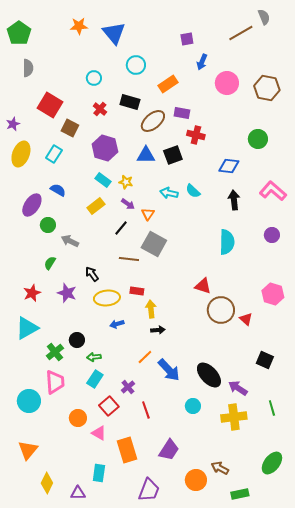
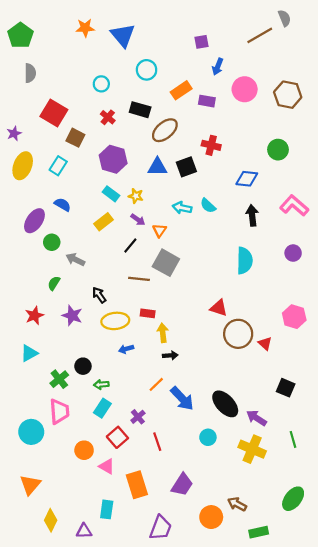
purple rectangle: (182, 113) -> (207, 101), moved
cyan triangle: (27, 328) -> (29, 353), size x0.7
yellow cross: (234, 417) -> (252, 449), turned 30

